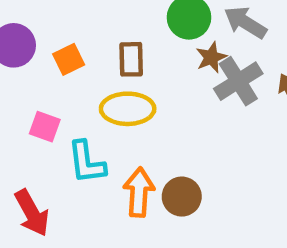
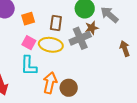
gray cross: (238, 81) -> (80, 38), moved
pink square: (45, 127) -> (29, 43), moved

